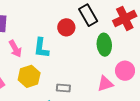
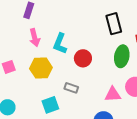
red circle: (66, 27) -> (83, 58), moved

